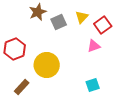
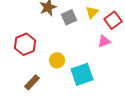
yellow circle: (47, 65) -> (57, 60), size x0.6
cyan square: (93, 85) -> (82, 74), moved, size x1.6

